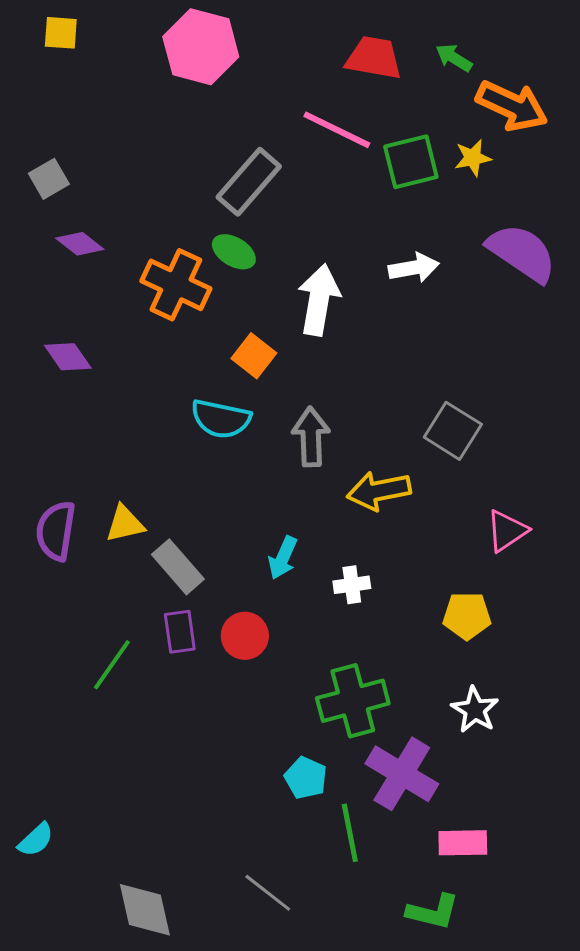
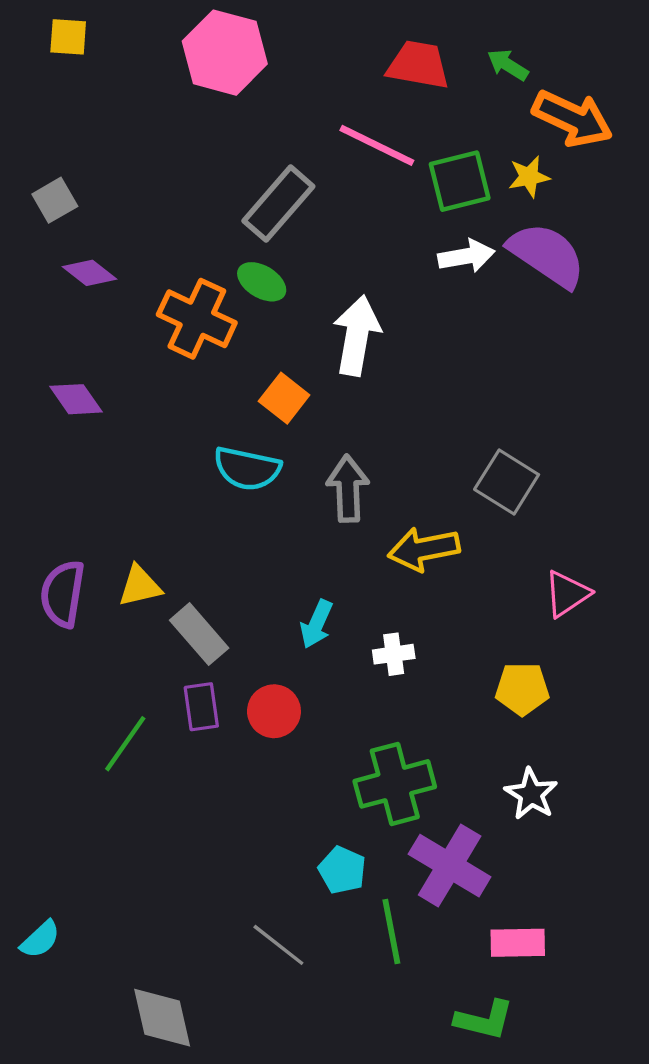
purple semicircle: (522, 253) -> (547, 255), moved
white arrow: (414, 268) -> (466, 256), moved
gray line: (268, 893) -> (278, 945), moved

